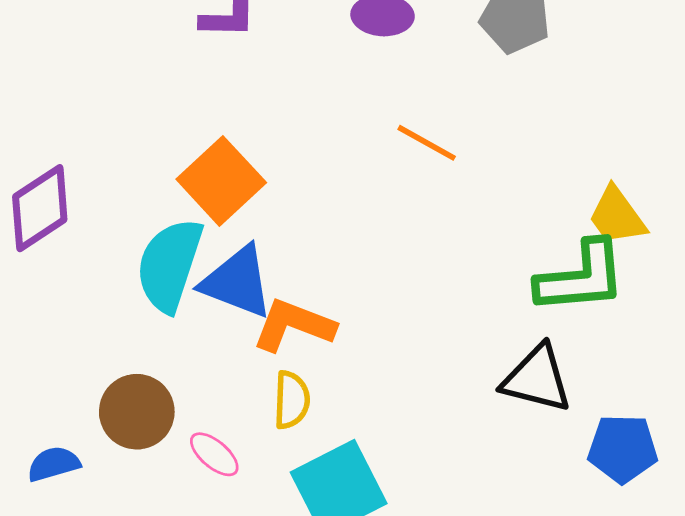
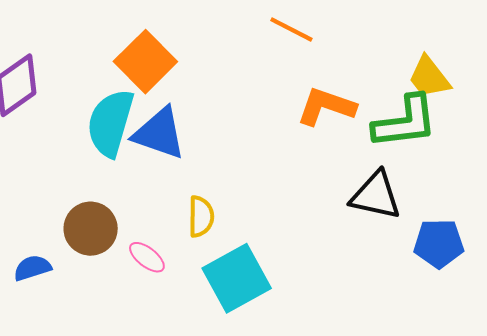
orange L-shape: (294, 325) -> (326, 106), moved

